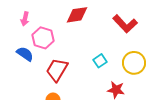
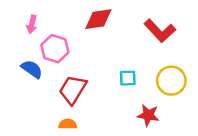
cyan square: (100, 61) -> (128, 78), turned 32

